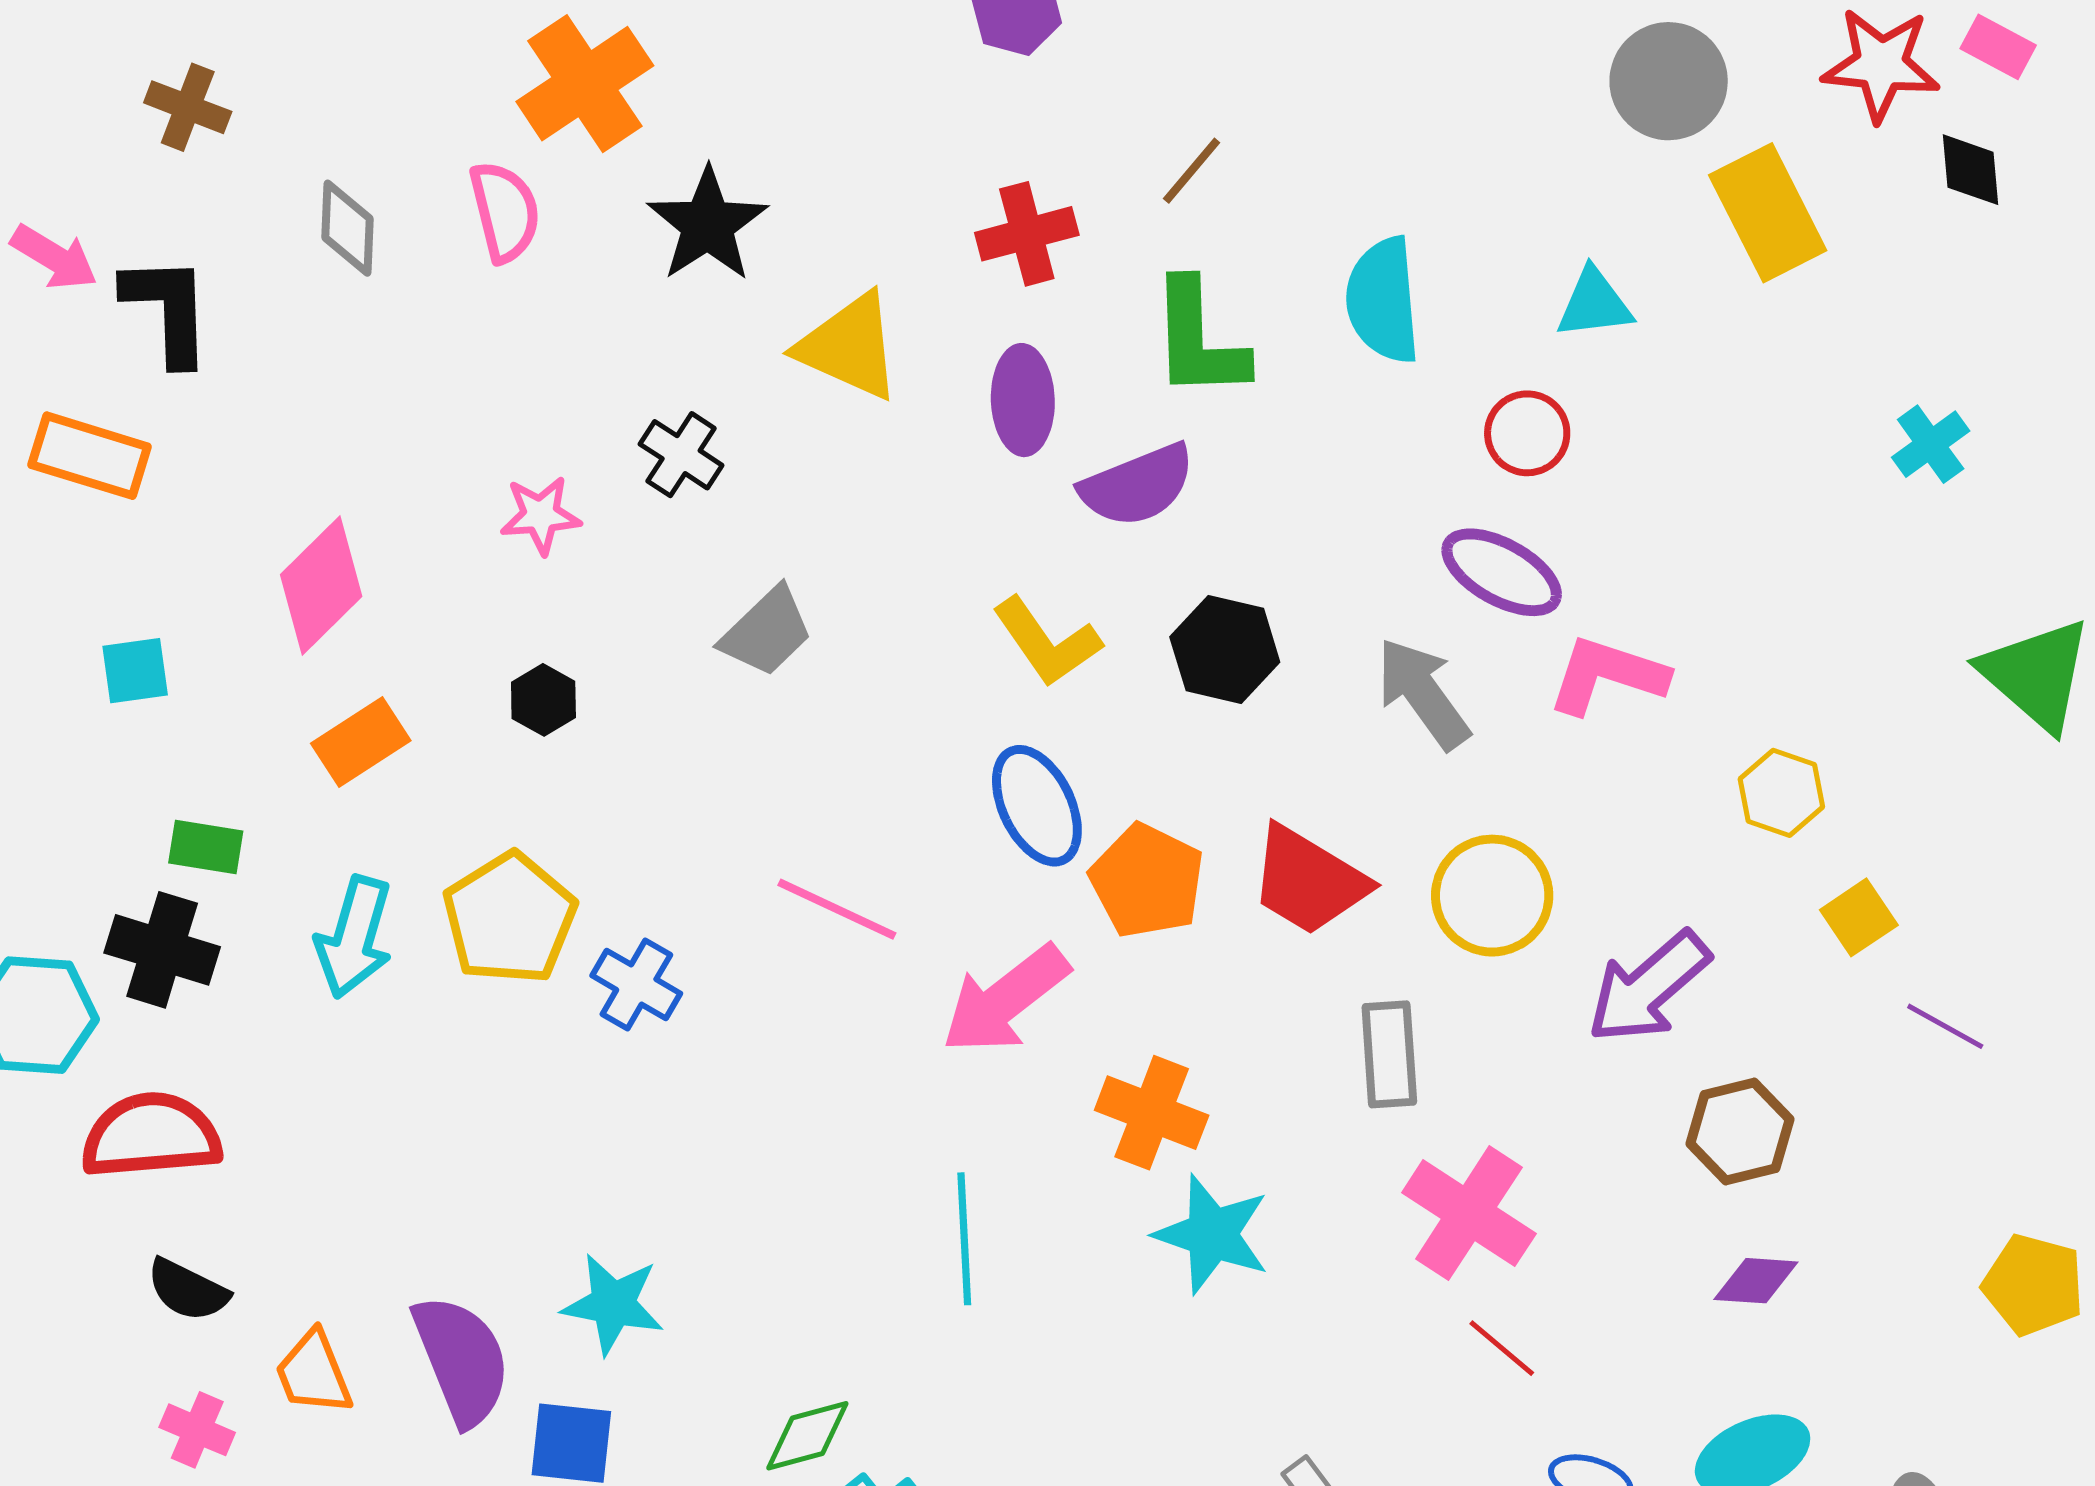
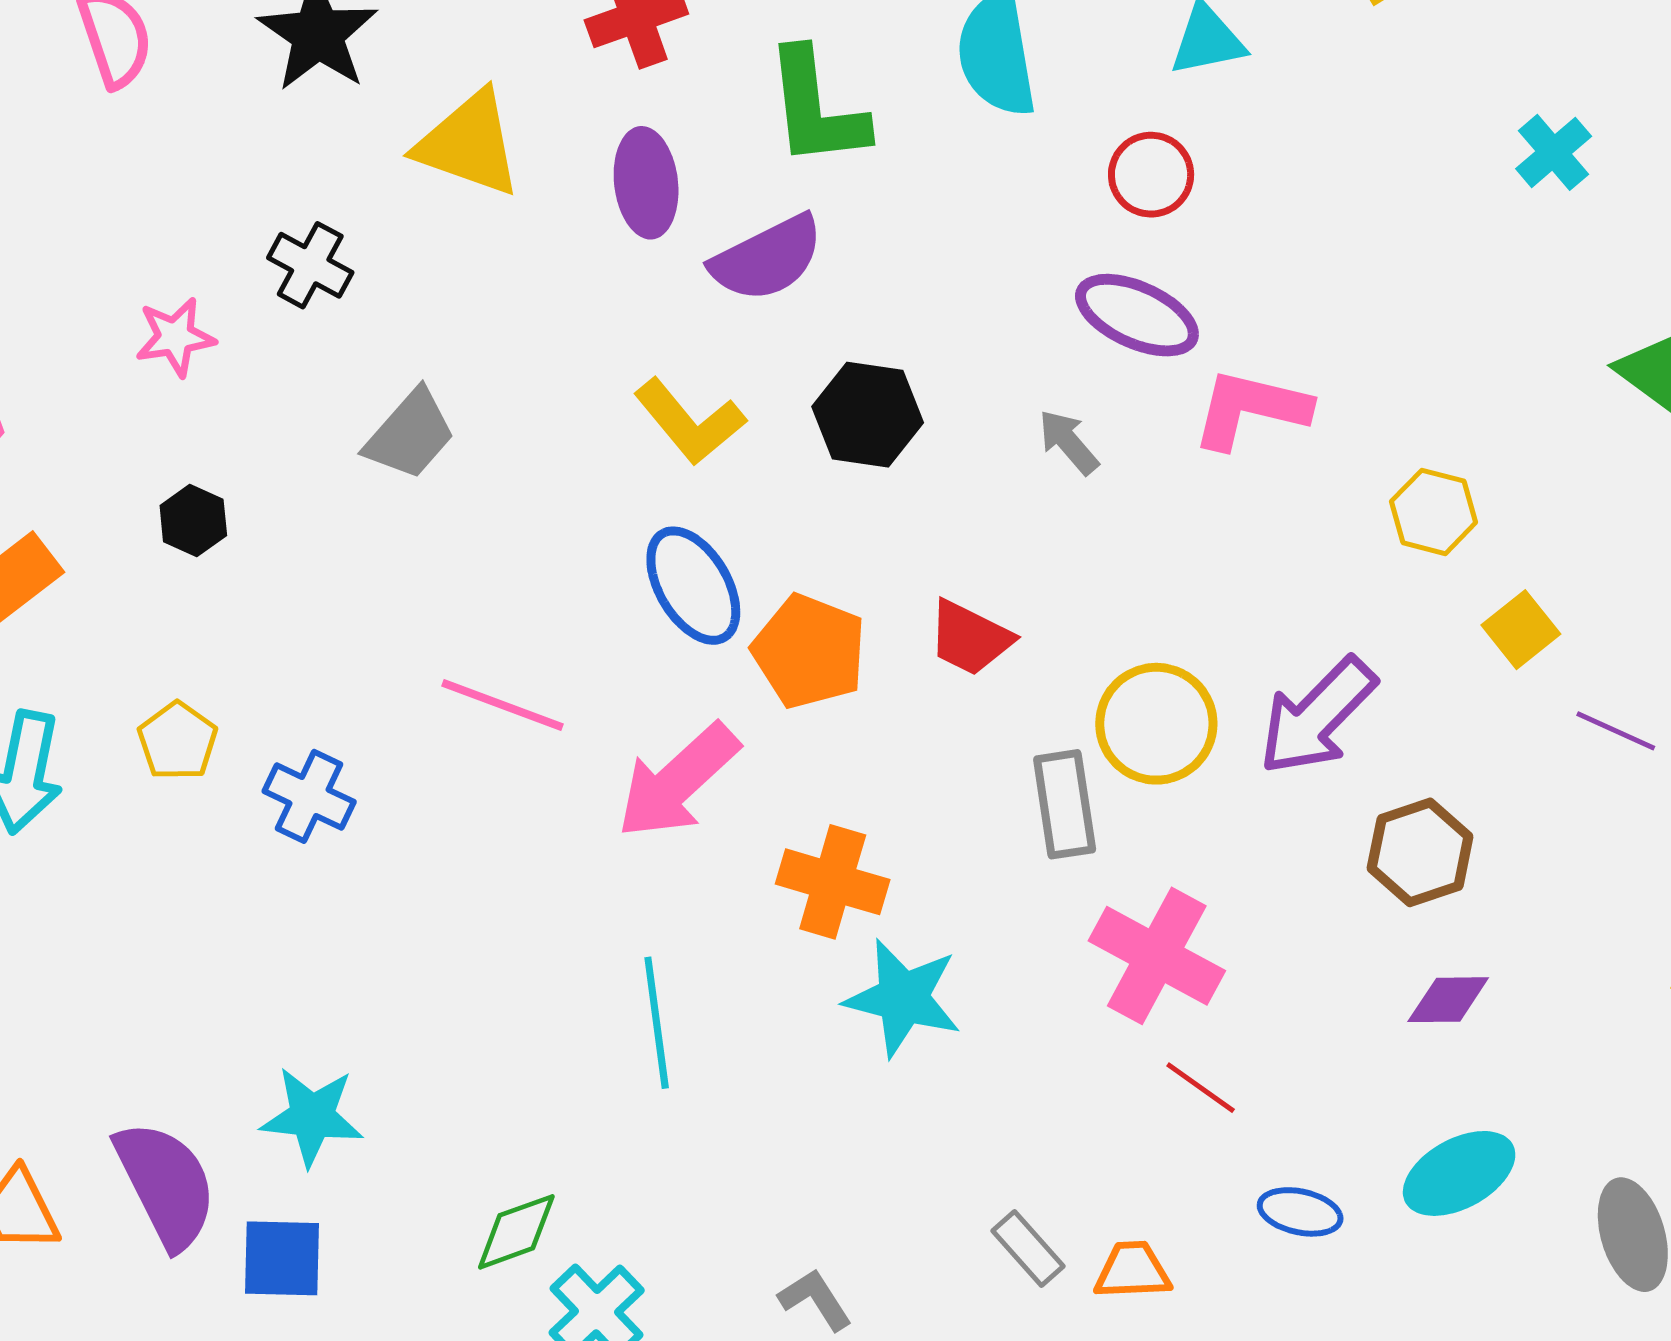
gray arrow: (1423, 693) -> (1068, 442), size x0.6
red trapezoid: (1309, 881) -> (970, 638), size x0.7
yellow circle: (1492, 896) -> (1156, 724), moved
yellow pentagon: (510, 919) -> (177, 741), size x0.6

